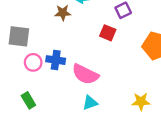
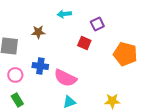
brown star: (63, 13) -> (38, 32), moved
pink circle: (33, 62) -> (15, 75), moved

